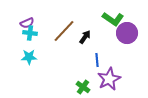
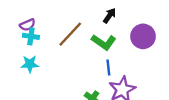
green L-shape: (113, 19) -> (104, 42), moved
black arrow: (85, 37) -> (110, 16), moved

